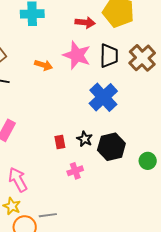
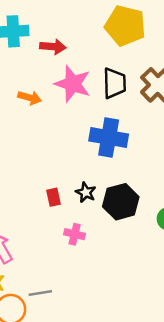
red arrow: (85, 23) -> (53, 47), moved
blue cross: (103, 97) -> (109, 138), turned -36
pink cross: (75, 171) -> (75, 234), turned 35

